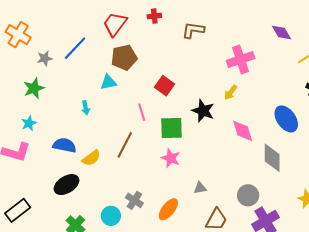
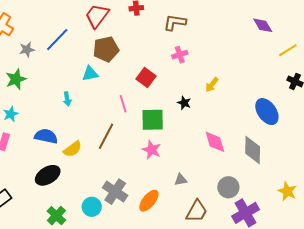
pink cross: (241, 59) -> (180, 55), moved, size x0.6
black star: (203, 111) -> (184, 103), size x0.6
pink diamond: (243, 131) -> (215, 142), moved
gray cross: (134, 200) -> (115, 192), size x1.4

